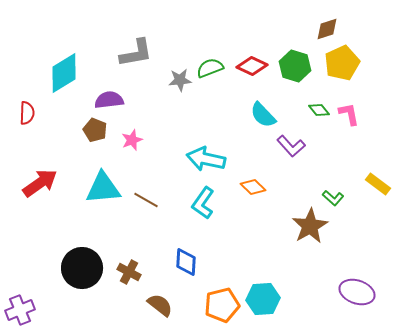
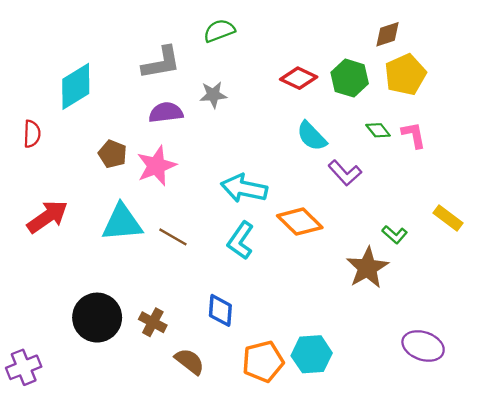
green semicircle: (210, 68) -> (219, 31), moved
purple semicircle: (109, 100) -> (166, 112), moved
pink star: (132, 140) -> (156, 166), size x1.6
orange diamond: (253, 187) -> (300, 222), size x1.5

